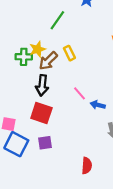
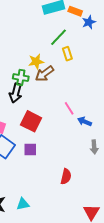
yellow rectangle: (69, 53) -> (67, 54), moved
green cross: (24, 57) -> (21, 78), moved
black arrow: (42, 85) -> (16, 93), moved

